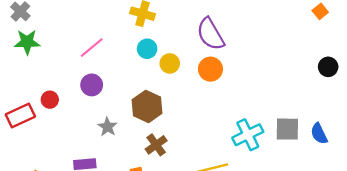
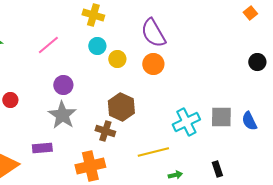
purple circle: (92, 85) -> (63, 85), moved
red circle: (50, 100) -> (10, 100), moved
brown hexagon: (147, 106) -> (121, 107), moved
gray star: (107, 127) -> (62, 115), size x1.6
brown cross: (156, 145) -> (105, 131), turned -36

